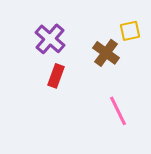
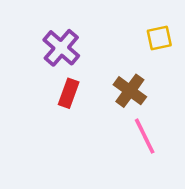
brown cross: (106, 53) -> (130, 91), moved

